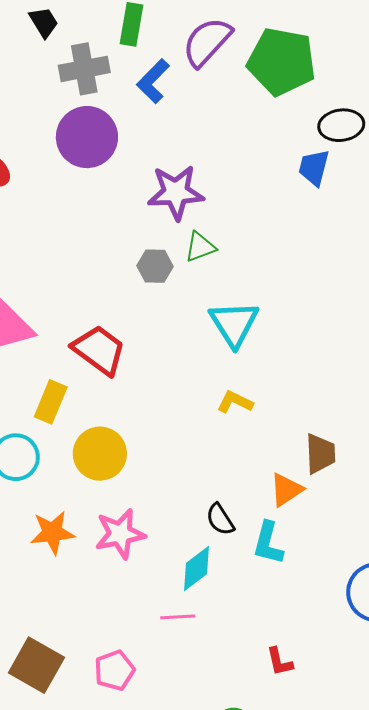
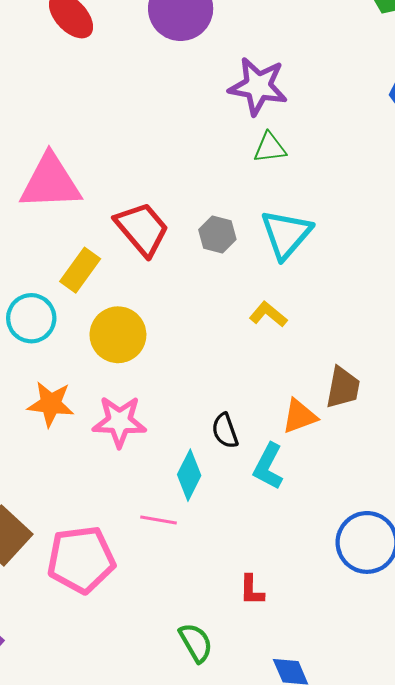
gray hexagon: (155, 266) -> (217, 235), moved
cyan diamond: (196, 568) -> (189, 475), turned -39
pink pentagon: (114, 670) -> (81, 559), size x1.6

